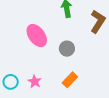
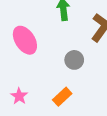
gray circle: (67, 49) -> (74, 60), moved

